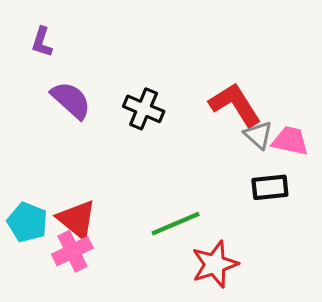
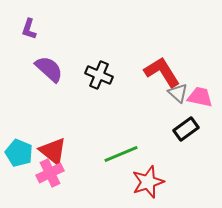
black rectangle: (270, 187) -> (186, 129), turned -30

